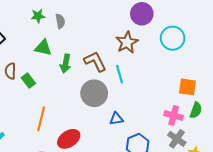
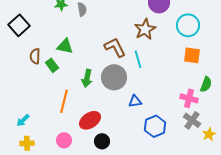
green triangle: (43, 48) -> (65, 46), moved
green arrow: (66, 64) -> (87, 78), moved
orange square: (187, 87) -> (192, 55), moved
green semicircle: (196, 110) -> (206, 84), moved

